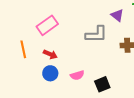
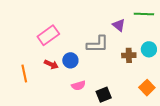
orange line: (23, 49) -> (24, 73), moved
blue circle: (50, 73) -> (70, 60), moved

